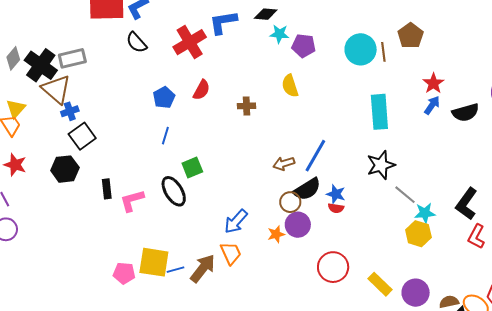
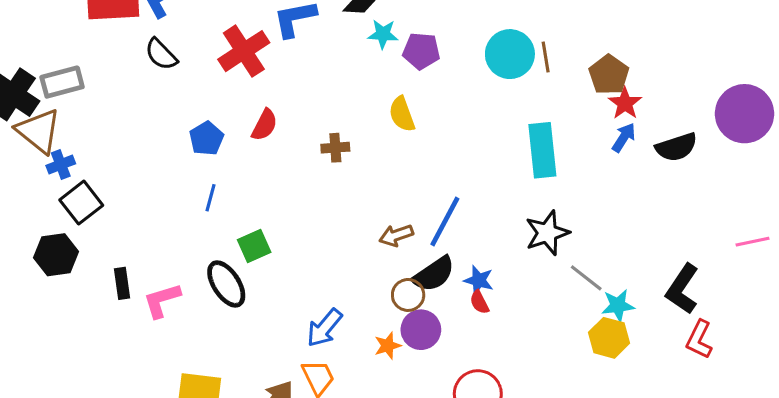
brown pentagon: (411, 36) -> (609, 75), moved
red semicircle: (336, 208) -> (479, 302), turned 56

